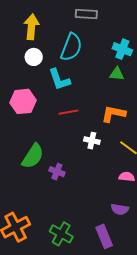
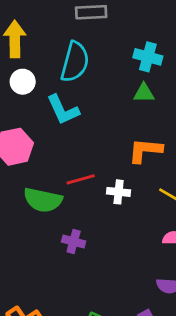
red line: (68, 112) -> (81, 179), moved
green semicircle: (33, 156) -> (43, 200), moved, turned 76

